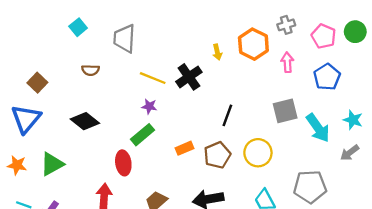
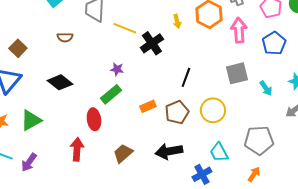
pink arrow: (287, 62) -> (239, 30), size x1.4
yellow line: (153, 78) -> (125, 28), moved
cyan arrow: (318, 128) -> (266, 88), size x0.6

